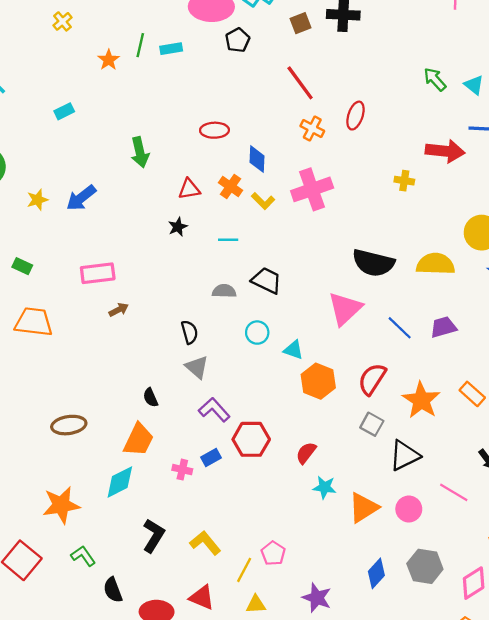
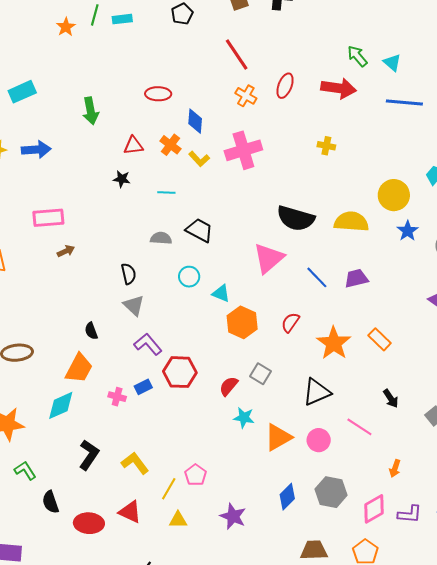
cyan rectangle: (64, 111) -> (22, 92), moved, size x1.5
red arrow: (445, 151) -> (339, 88), moved
blue arrow: (81, 198) -> (36, 150), turned -148
black star: (178, 227) -> (122, 179), turned 30
red semicircle: (372, 379) -> (290, 322), size x0.7
gray square: (372, 424) -> (260, 374), moved

